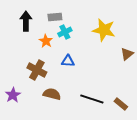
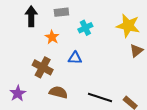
yellow star: (104, 30) -> (128, 26), moved
cyan cross: (65, 32) -> (85, 28), moved

